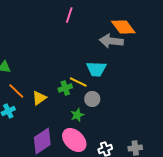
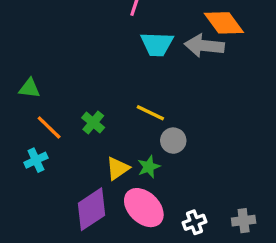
cyan trapezoid: (96, 69) -> (157, 44), moved
green cross: (65, 88) -> (93, 123), moved, turned -32
yellow triangle: (39, 98) -> (118, 168), moved

